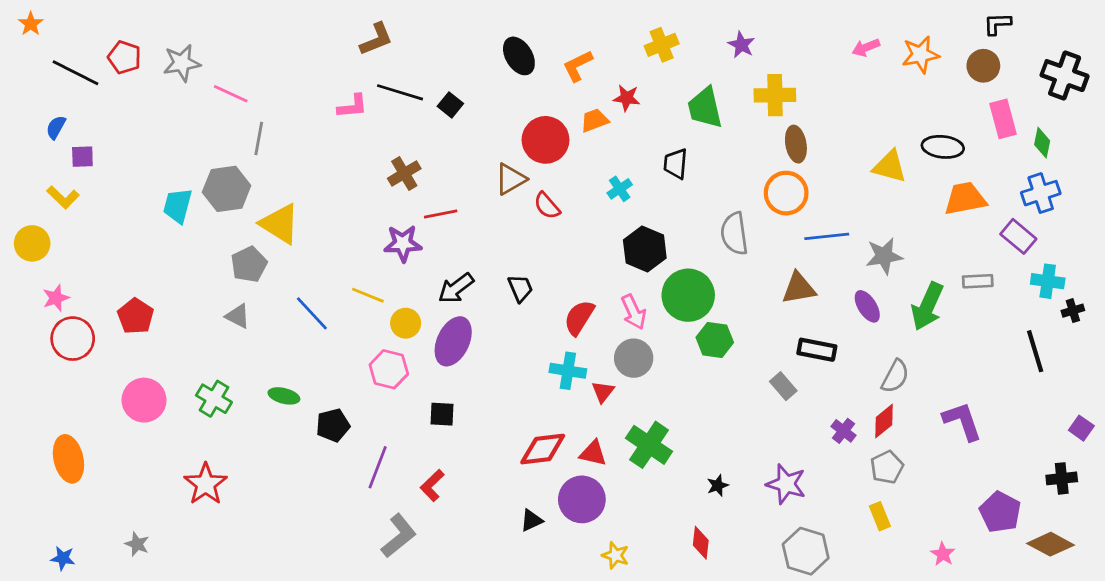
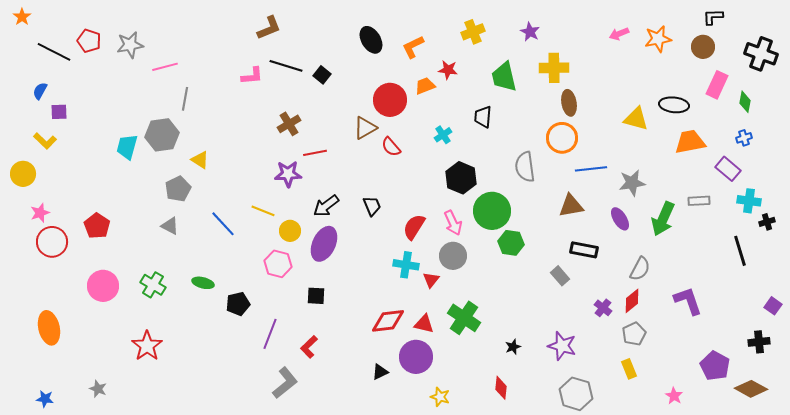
pink line: (231, 94) -> (165, 67), turned -40
pink rectangle: (1003, 119) -> (717, 85), turned 40
blue cross: (1041, 193) -> (744, 138), size x0.6
yellow triangle: (280, 224) -> (200, 160), size x0.6

